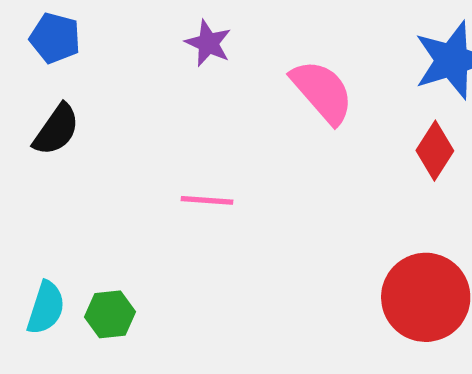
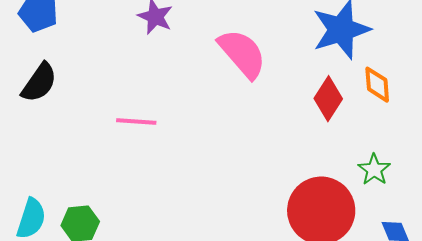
pink line: (207, 200) -> (136, 122), moved

